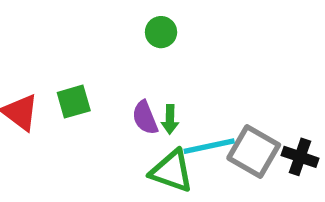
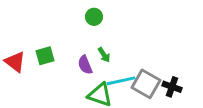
green arrow: (170, 119) -> (104, 55), moved, turned -35

